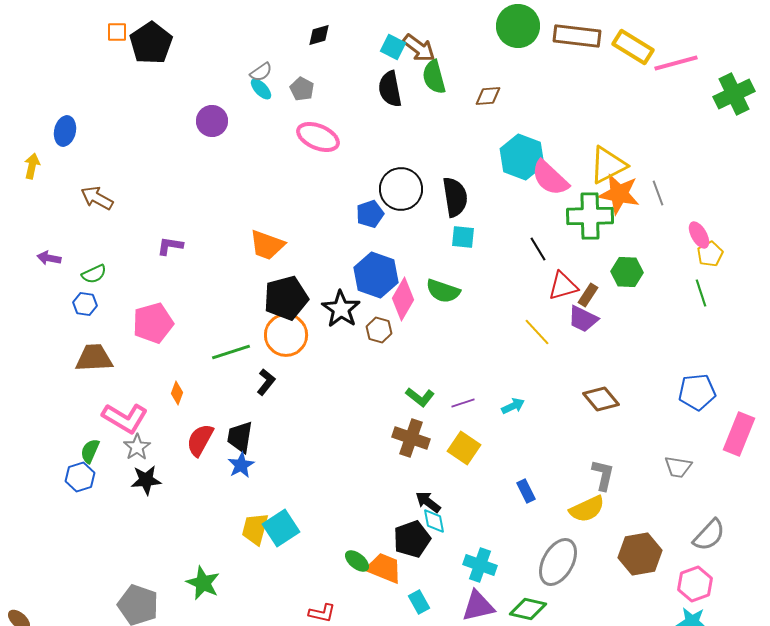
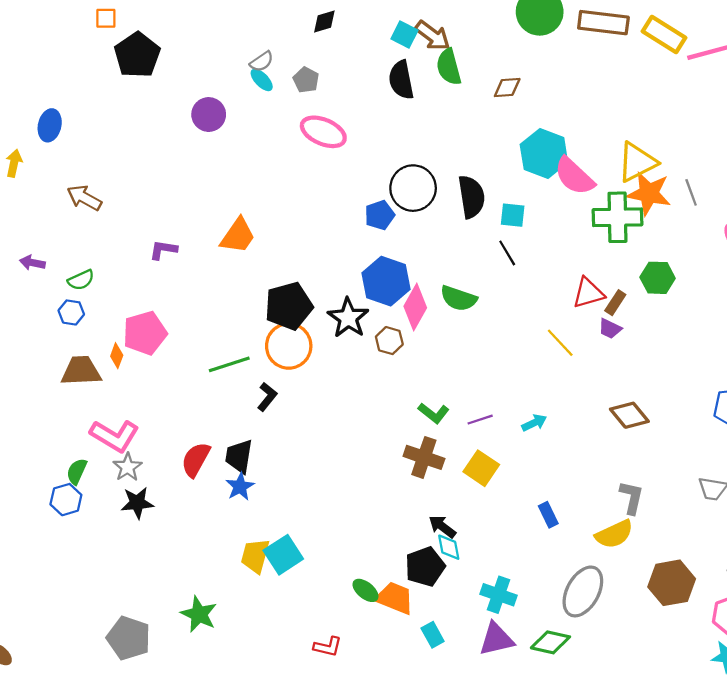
black pentagon: (151, 43) -> (137, 55), moved
cyan square: (463, 237) -> (513, 215), moved
orange trapezoid: (267, 245) -> (238, 236), moved, turned -75
black line: (538, 249) -> (507, 253), moved
purple trapezoid: (583, 319) -> (610, 329), size x0.7
orange diamond: (177, 393) -> (117, 356), moved

